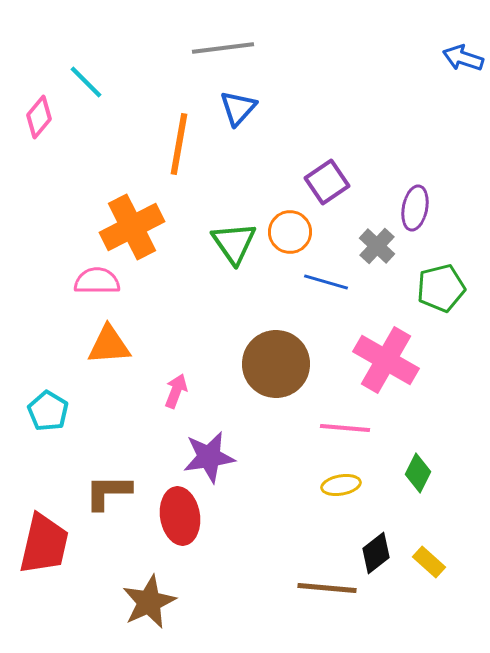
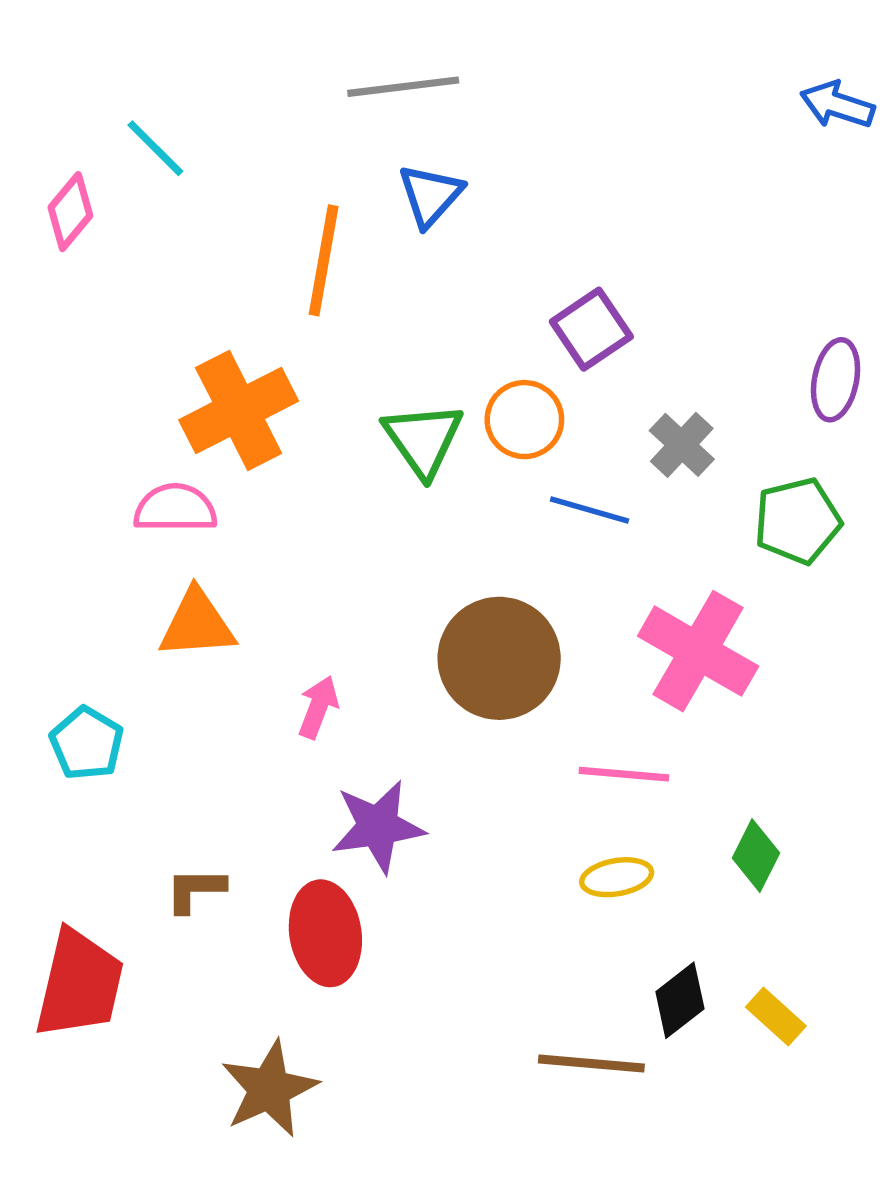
purple ellipse: (415, 208) -> (836, 380), moved
brown L-shape: (108, 492) -> (195, 890), size x0.7

